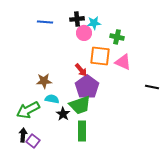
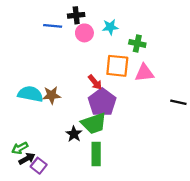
black cross: (77, 19) -> (76, 15), moved
pink circle: (84, 33) -> (84, 33), moved
pink triangle: (123, 62) -> (144, 73), turned -30
cyan semicircle: (52, 99) -> (30, 94), moved, size x1.5
green arrow: (28, 110) -> (20, 148), moved, size x0.6
black arrow: (23, 135) -> (27, 159), turned 56

